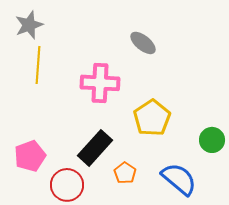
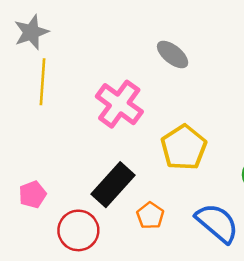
pink cross: (100, 83) -> (119, 104), turned 33
pink pentagon: (30, 156) -> (33, 195), size x0.7

